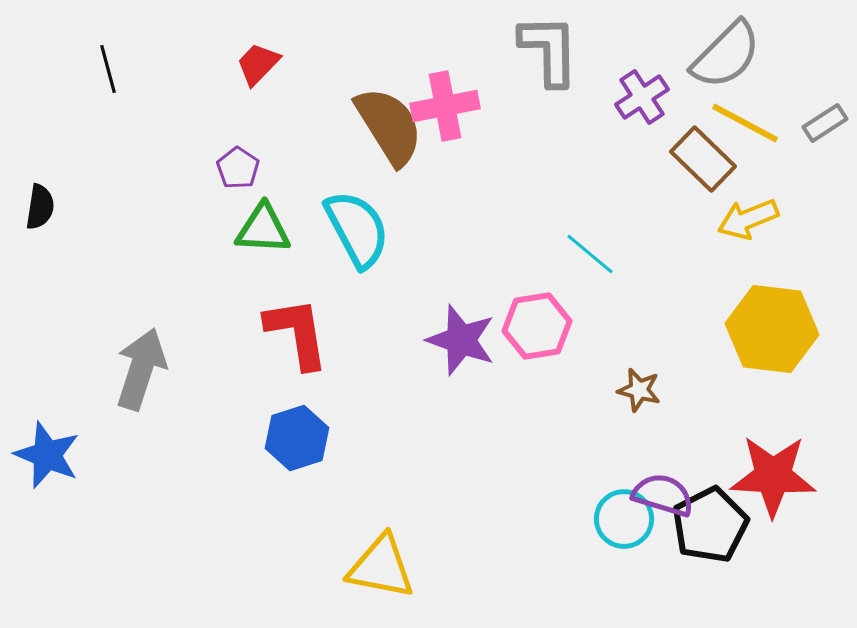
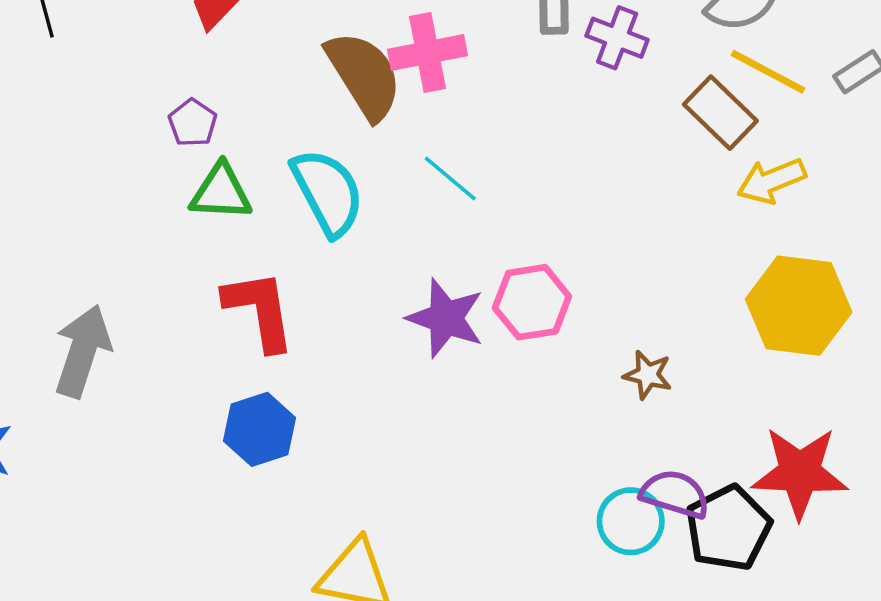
purple cross: (642, 97) -> (617, 38), moved, turned -36
cyan line: (590, 254) -> (450, 178), moved

